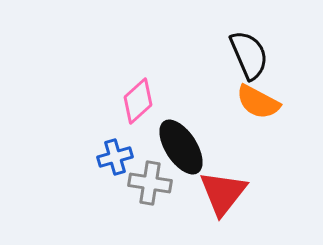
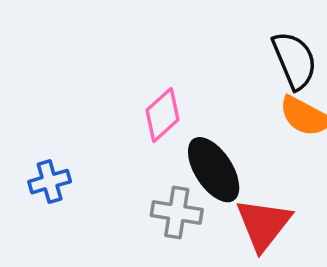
blue cross: (115, 157) -> (50, 182), moved

